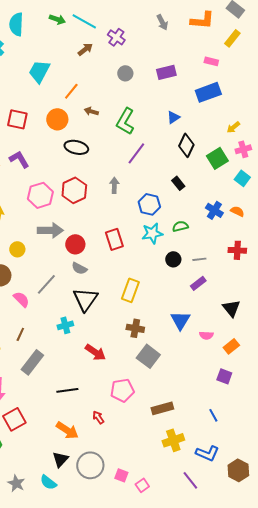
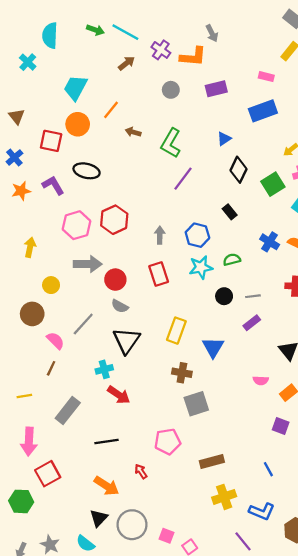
orange L-shape: (202, 20) -> (193, 57), moved
orange circle: (57, 119) -> (78, 124), moved
black ellipse: (76, 147) -> (87, 171), moved
gray arrow: (114, 185) -> (160, 235), moved
blue triangle: (180, 320) -> (213, 347), moved
brown line: (20, 334) -> (51, 368), moved
red arrow: (95, 352) -> (119, 395), moved
gray square: (148, 356) -> (196, 404), turned 35

